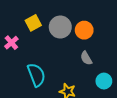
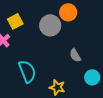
yellow square: (33, 23) -> (15, 21), moved
orange circle: (84, 30) -> (68, 12), moved

